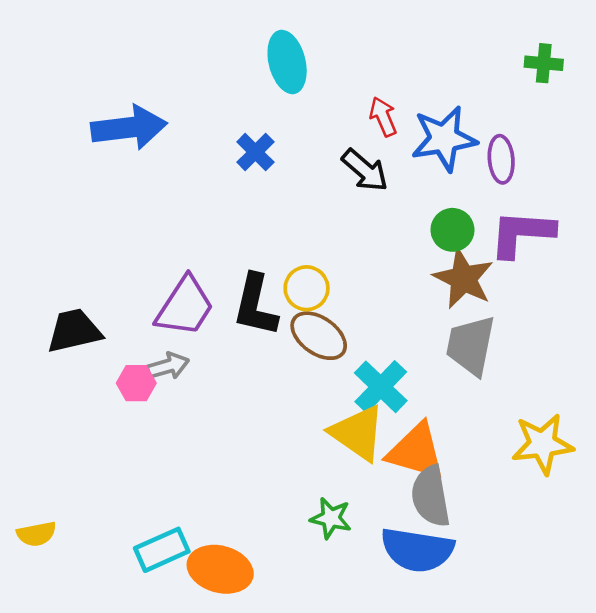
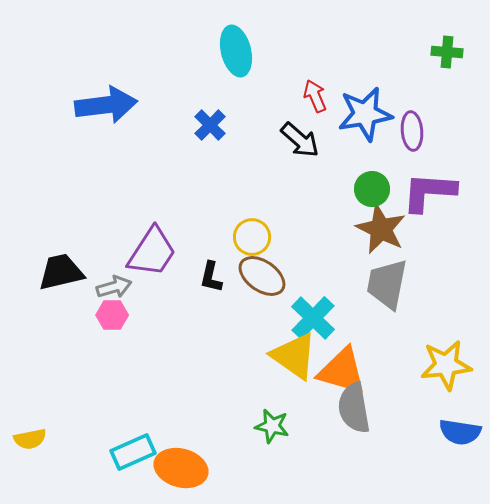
black L-shape: (255, 305) -> (211, 277), moved, size x0.6
gray arrow: (168, 366) -> (114, 287), moved
blue semicircle: (417, 550) -> (460, 432), moved, size x0.7

